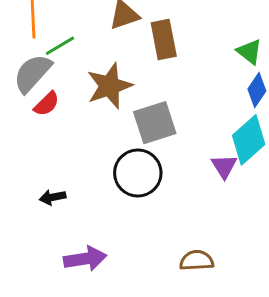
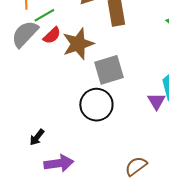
red semicircle: (47, 104) -> (52, 35), moved
black arrow: (53, 197) -> (37, 137), moved, turned -42
brown semicircle: (197, 260) -> (136, 166), turned -35

